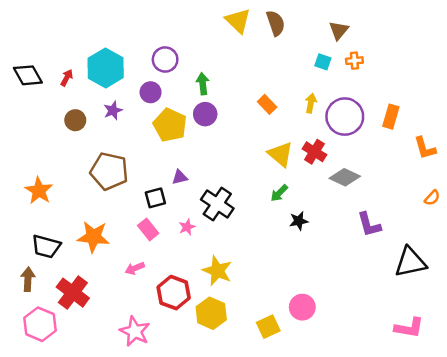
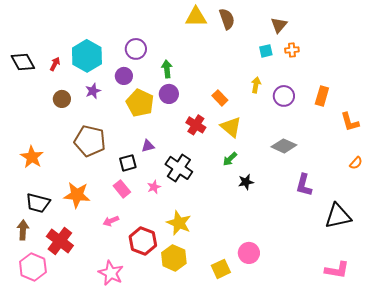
yellow triangle: (238, 21) -> (196, 17), turned -45
cyan square: (323, 62) -> (266, 51), turned -32
orange rectangle: (267, 104) -> (220, 98), moved
purple circle: (345, 117) -> (284, 96), size x0.7
red cross: (314, 152) -> (196, 125), moved
purple L-shape: (369, 225) -> (304, 185), turned 30

